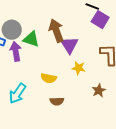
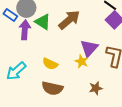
brown arrow: (56, 31) -> (69, 20), turned 55
purple triangle: (69, 45) -> (89, 48), moved
brown semicircle: (57, 101) -> (52, 88), size x1.5

